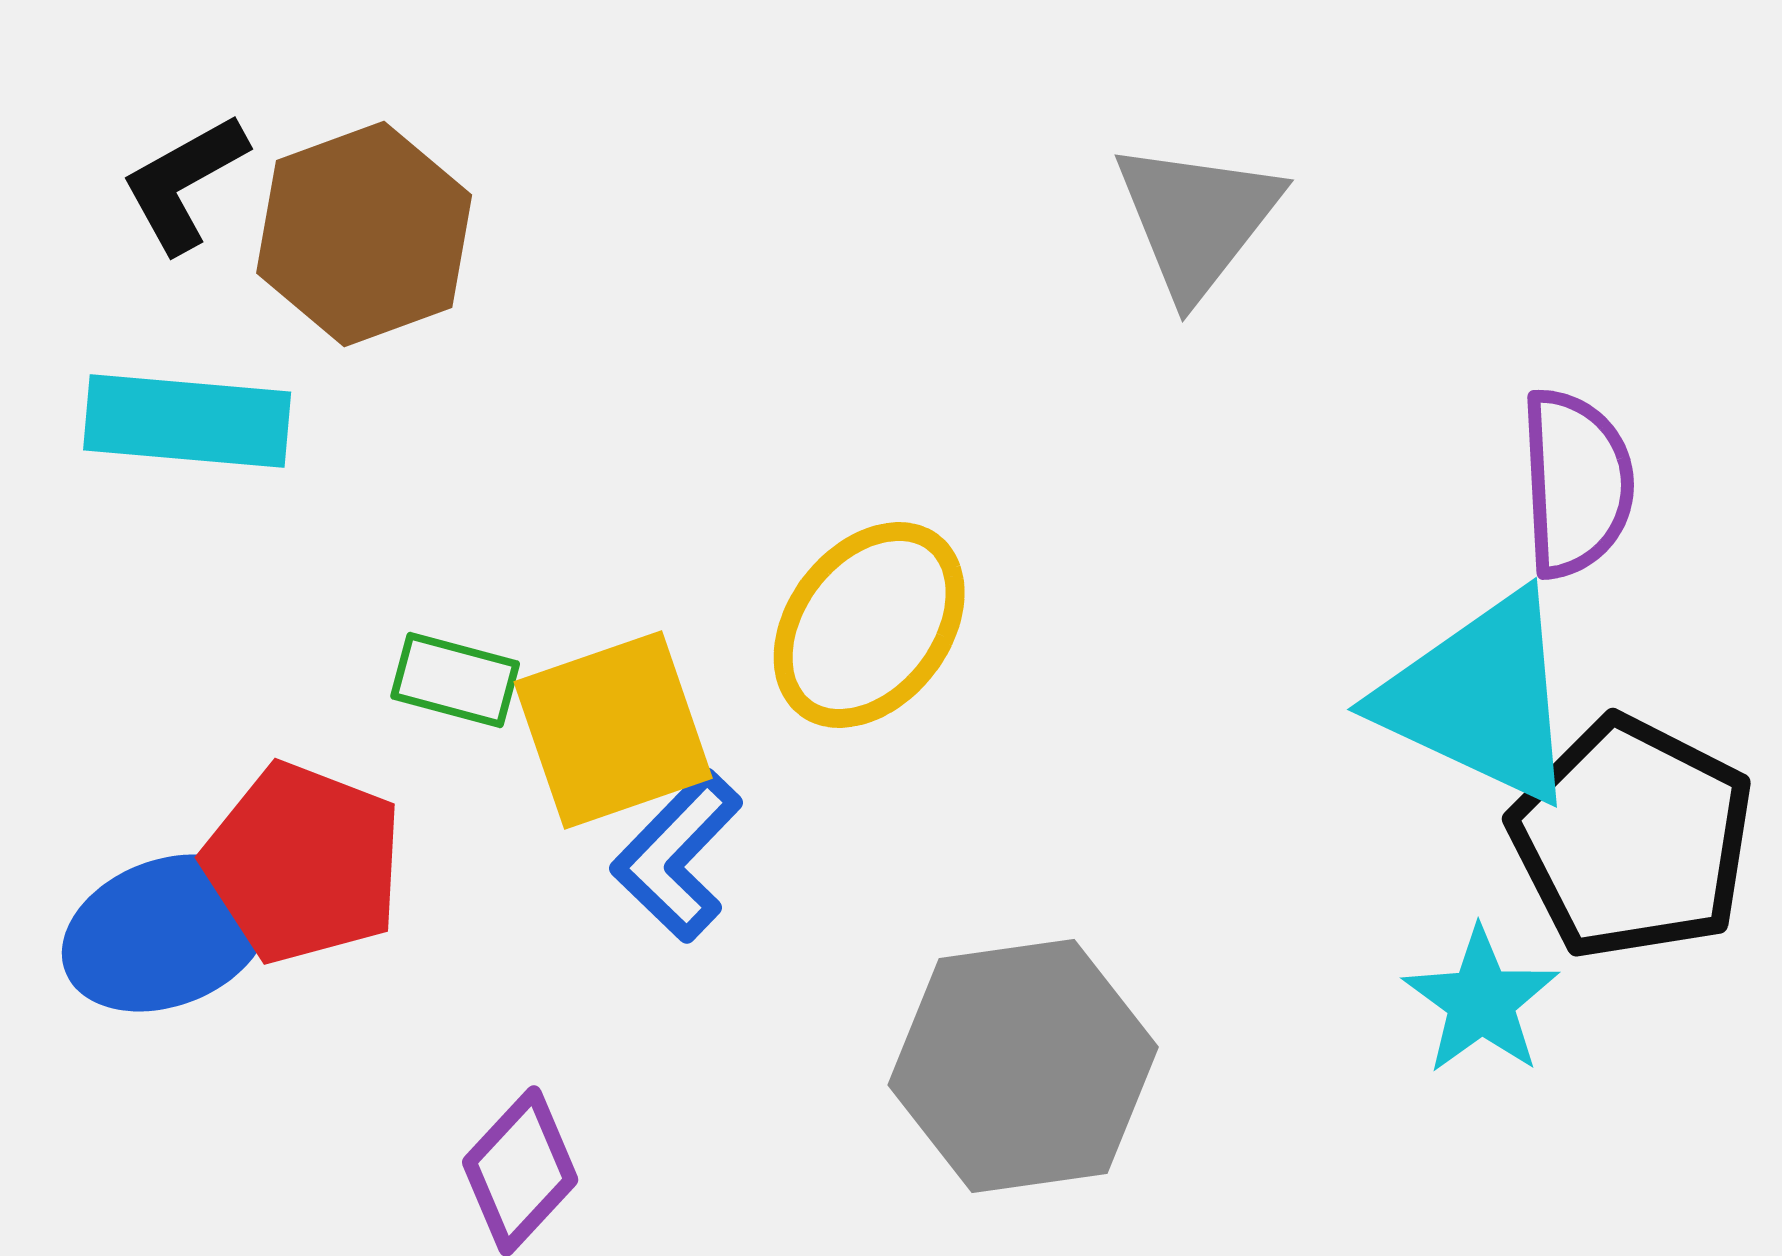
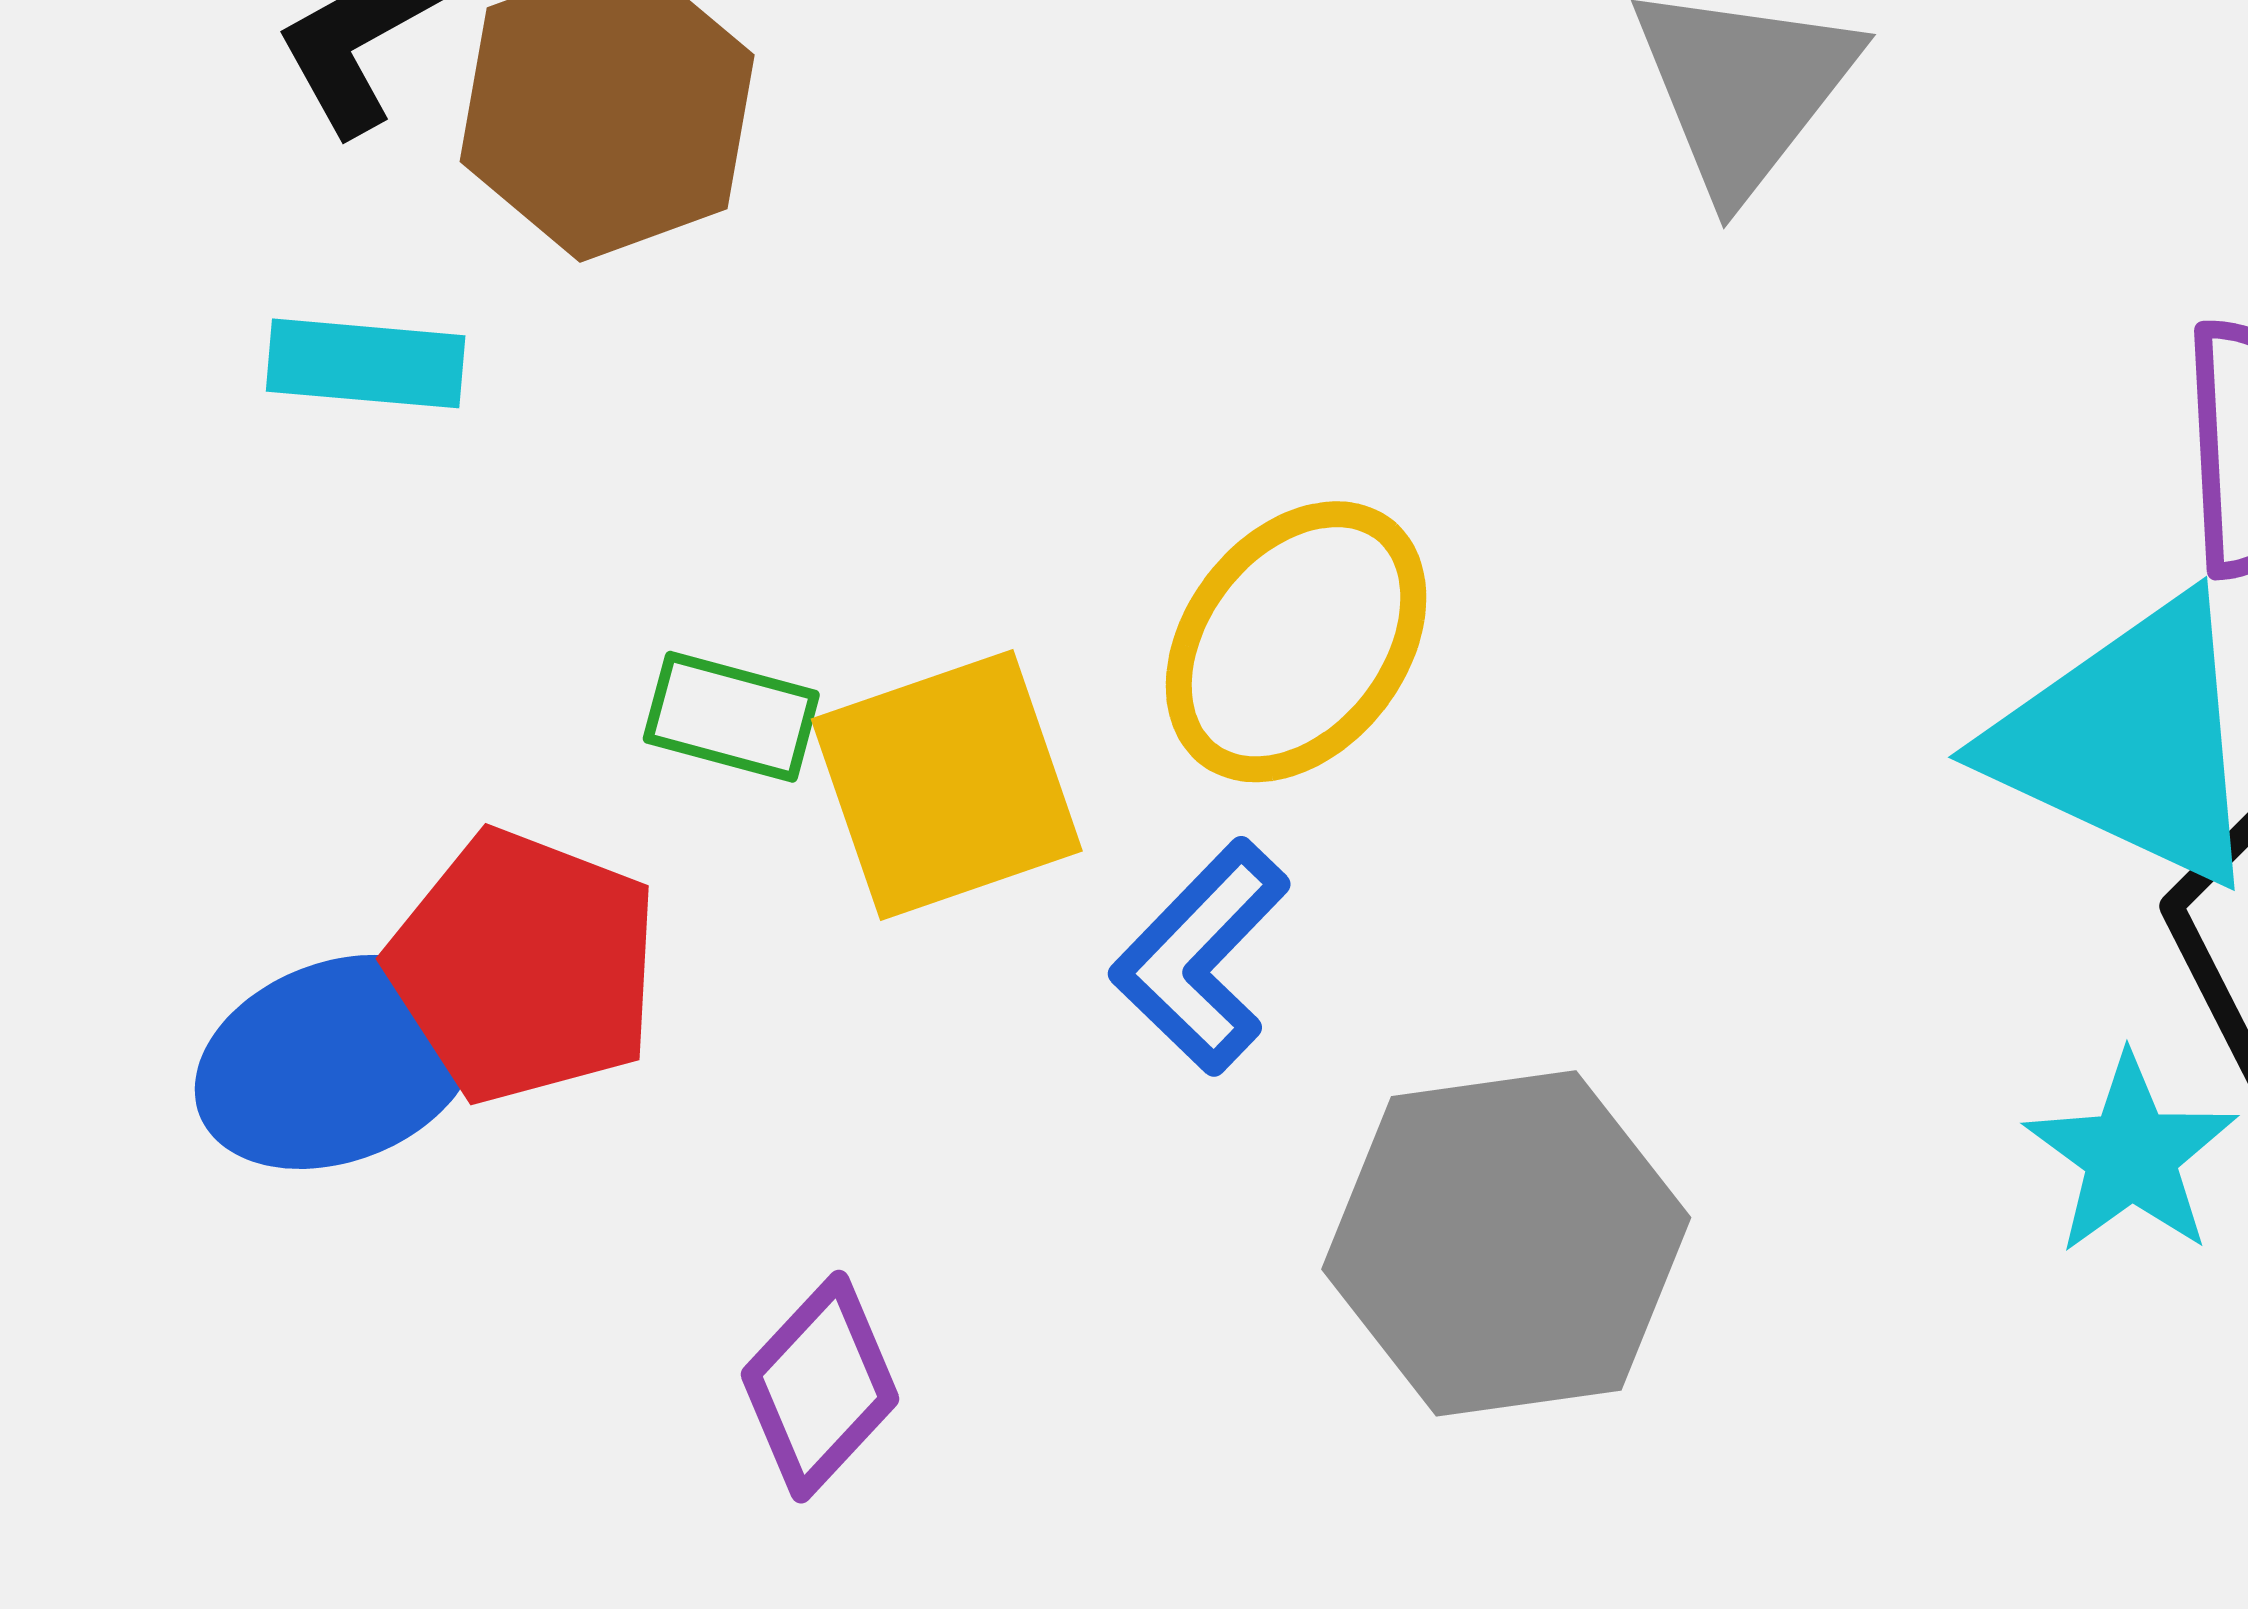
cyan rectangle: (187, 421) -> (366, 363), size x0.7
blue L-shape: (677, 856) -> (1201, 957), moved

